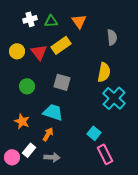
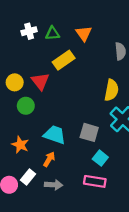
yellow circle: (17, 51) -> (15, 82), moved
red triangle: (39, 52) -> (40, 81), moved
gray square: (62, 82) -> (89, 132), moved
pink rectangle: (105, 154) -> (95, 181), moved, turned -54

